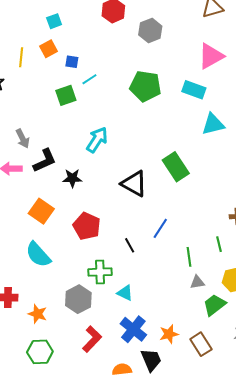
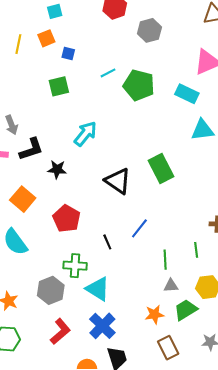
cyan line: (89, 79) -> (108, 73), moved
cyan triangle: (125, 293) -> (98, 289), size x1.5
orange star: (169, 334) -> (155, 314), moved

